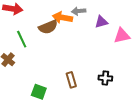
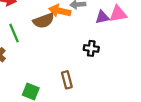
pink triangle: (122, 36) -> (118, 14), moved
black cross: (105, 78) -> (91, 48), moved

